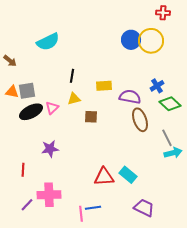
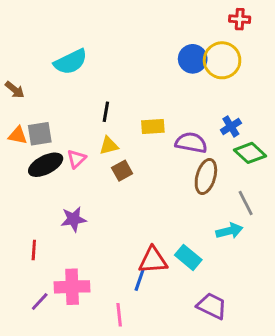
brown square: (91, 117) -> (122, 171), moved, turned -32
brown ellipse: (140, 120) -> (206, 177), turned 35
cyan arrow: (173, 153) -> (229, 231), moved
blue line: (93, 208) -> (140, 279), moved, turned -63

